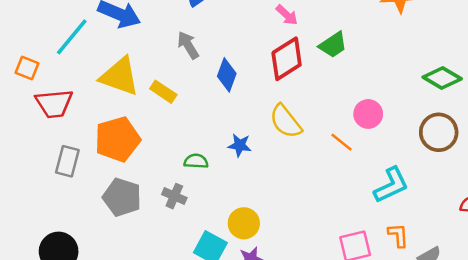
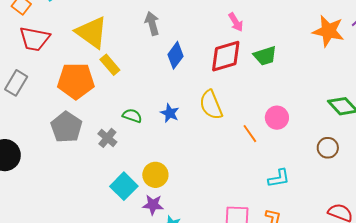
yellow rectangle: (163, 92) -> (110, 65), moved
brown circle: (439, 132) -> (328, 148), size x0.7
gray rectangle: (67, 161) -> (16, 83), moved
cyan L-shape: (391, 185) -> (279, 178), size x0.7

